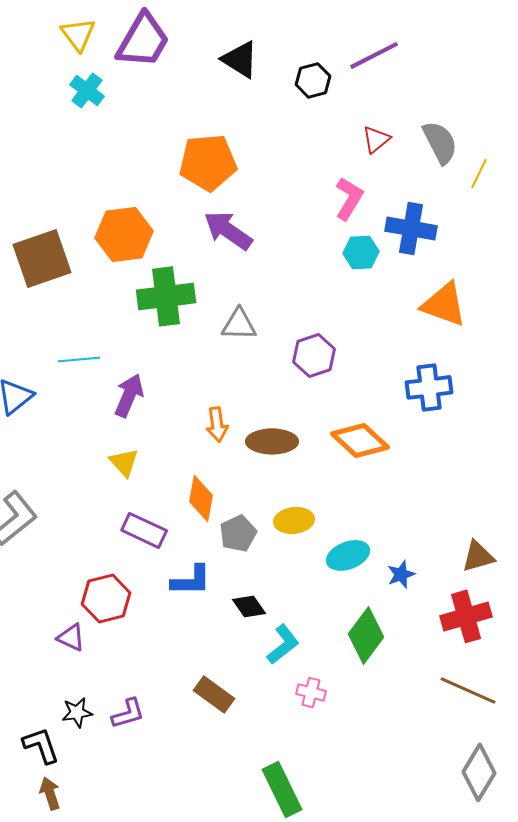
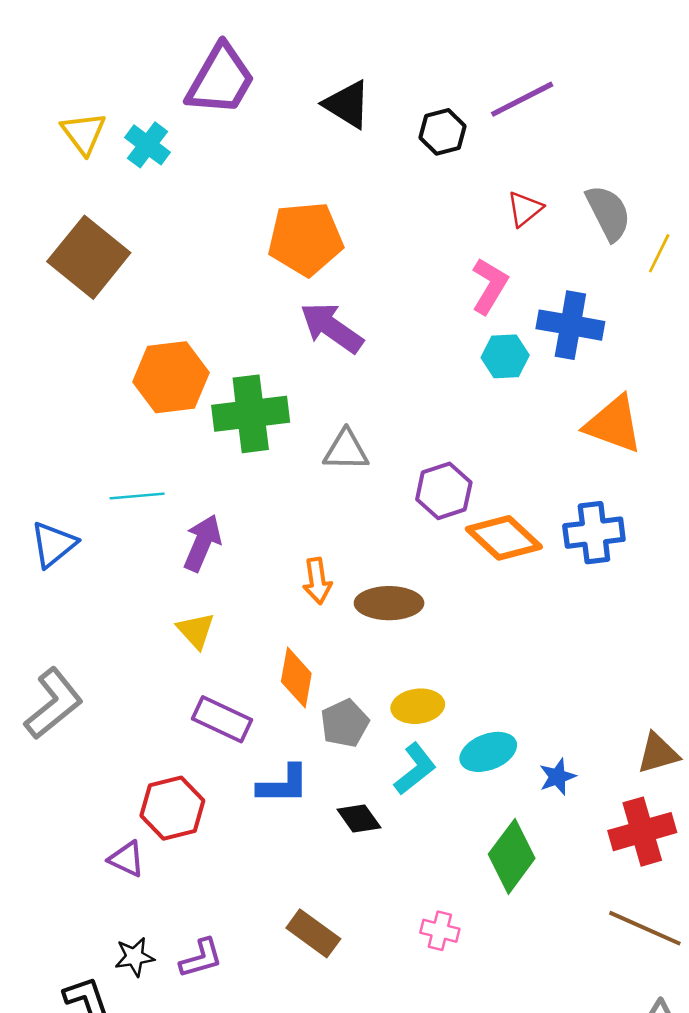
yellow triangle: (78, 34) -> (84, 133), moved
orange hexagon: (124, 234) -> (171, 377), moved
brown square: (42, 258) -> (89, 257), moved, turned -32
orange diamond: (360, 440) -> (504, 538), moved
cyan L-shape: (283, 644) -> (415, 769), moved

